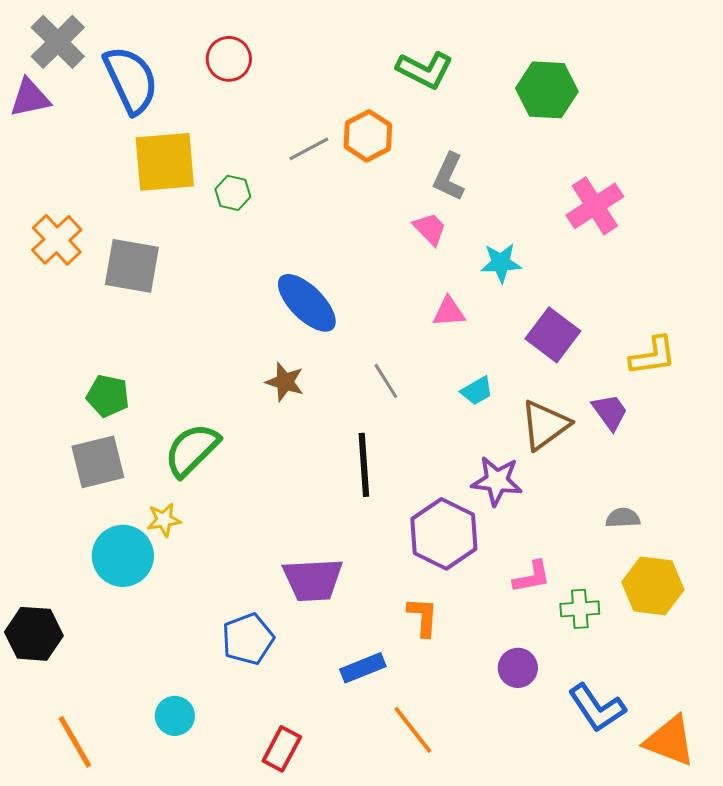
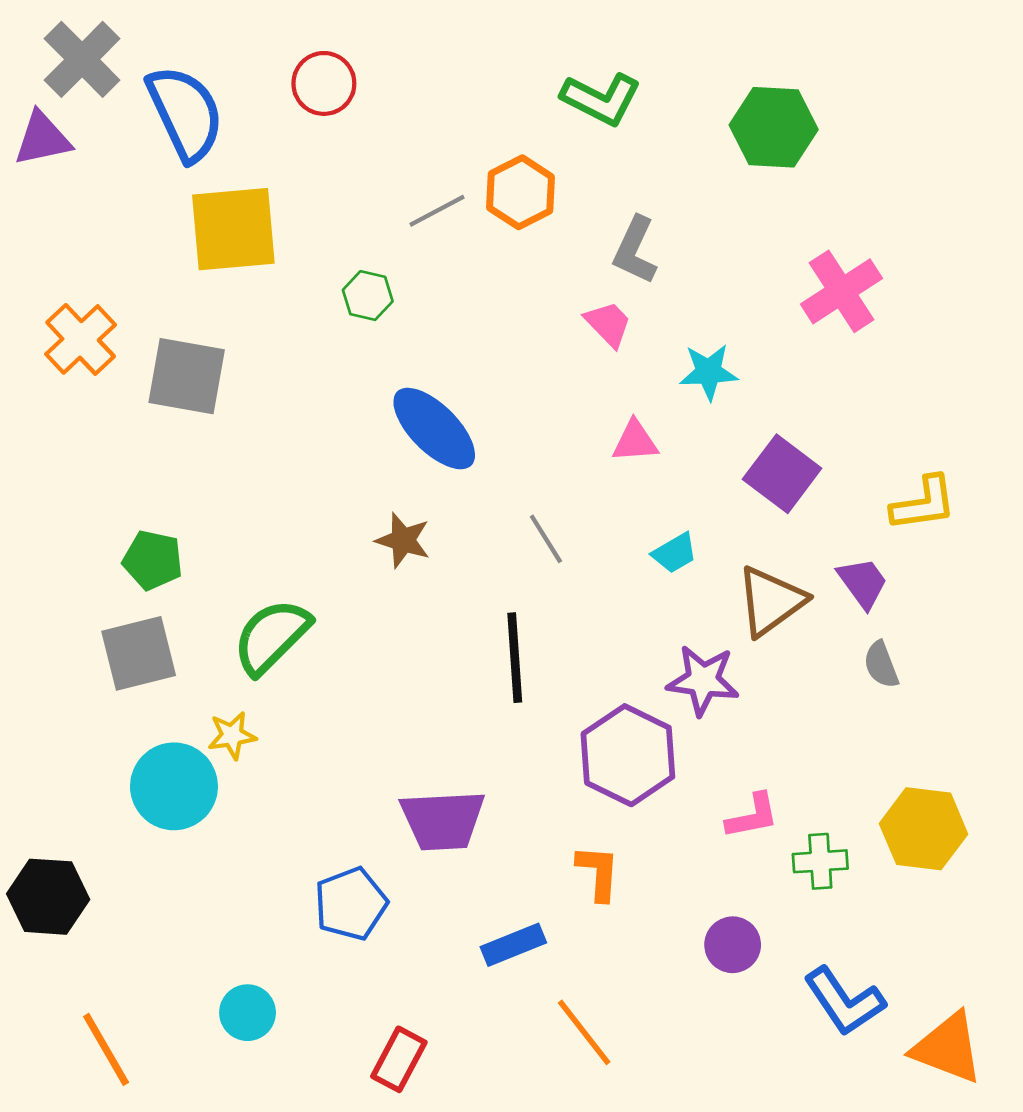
green hexagon: (233, 193) -> (368, 296), moved
gray semicircle: (623, 518) -> (881, 665), moved, turned -108

